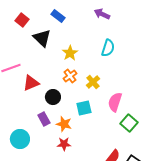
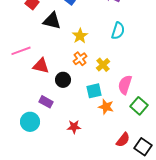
black triangle: (42, 38) -> (52, 21), turned -30
red triangle: (31, 83) -> (41, 66), turned 36
purple rectangle: (44, 119) -> (46, 102), moved, turned -32
orange star: (64, 124) -> (106, 107), moved

